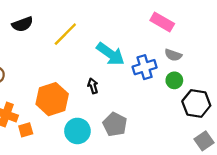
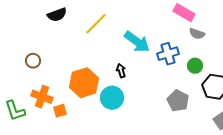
gray semicircle: (173, 55) -> (197, 34), moved
gray pentagon: (115, 124) -> (178, 101), moved
cyan circle: (77, 131) -> (112, 98), moved

